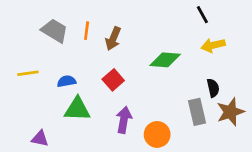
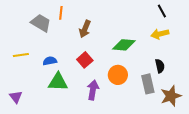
black line: (202, 15) -> (162, 11), moved
orange line: (87, 31) -> (61, 13), moved
brown star: (230, 112) -> (171, 96), moved
orange circle: (157, 134) -> (118, 75), moved
purple triangle: (40, 138) -> (16, 97), moved, turned 40

